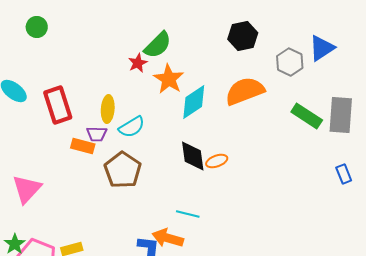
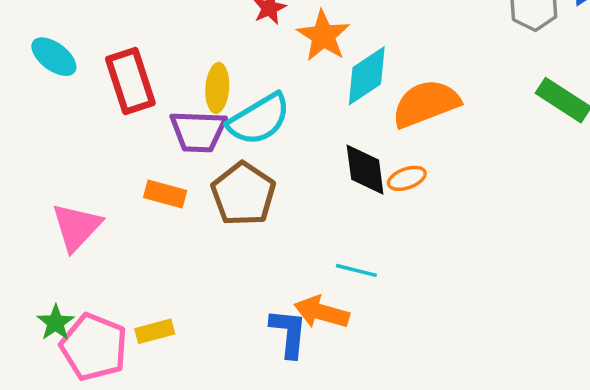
orange semicircle: (245, 91) -> (426, 104), moved
cyan semicircle: (132, 127) -> (259, 119), size x1.4
purple trapezoid: (97, 134) -> (198, 131), size x1.6
orange rectangle: (83, 146) -> (165, 194), moved

